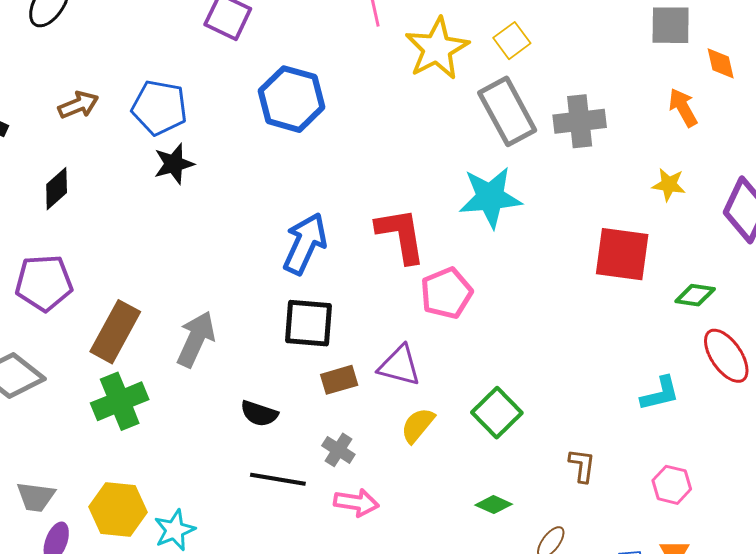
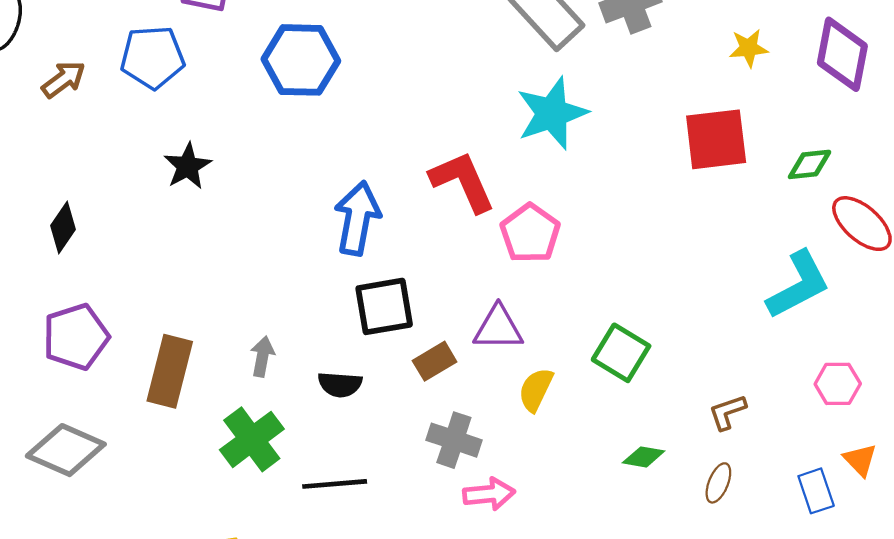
brown arrow: (78, 105) -> (64, 79), moved
blue pentagon: (159, 107) -> (152, 57), moved
gray arrow: (196, 339) -> (262, 357), size x0.6
cyan L-shape: (660, 394) -> (798, 285), size x1.5
green cross: (120, 401) -> (252, 439), moved
black semicircle: (259, 413) -> (340, 384), moved
gray cross: (338, 450) -> (454, 440), size x1.4
brown L-shape: (582, 466) -> (727, 412), moved, turned -102
black line: (278, 479) -> (335, 484), moved

